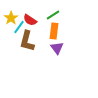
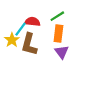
yellow star: (11, 18) -> (12, 40), moved
red semicircle: (30, 20) -> (32, 22), turned 152

